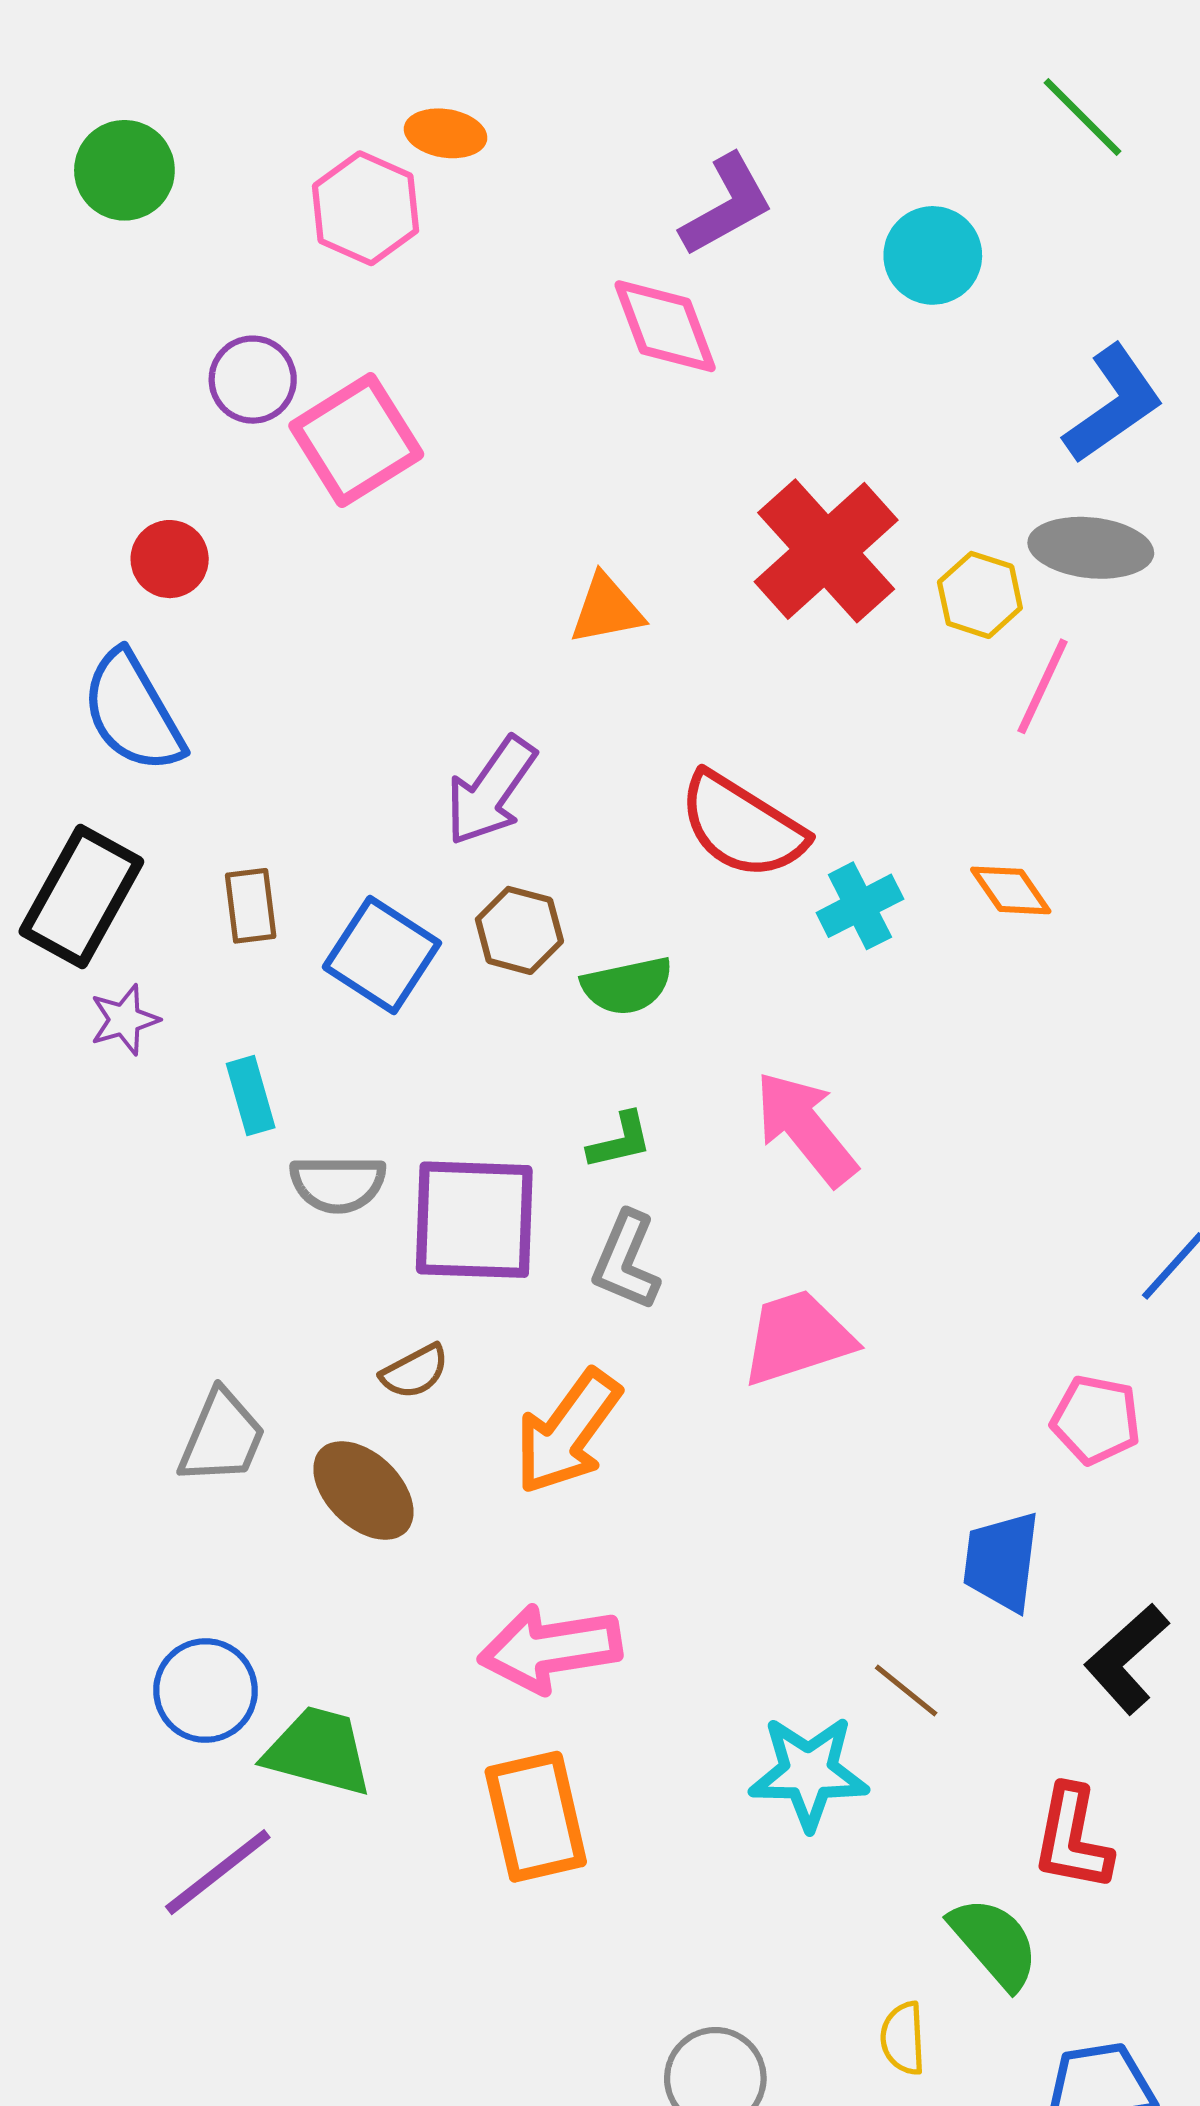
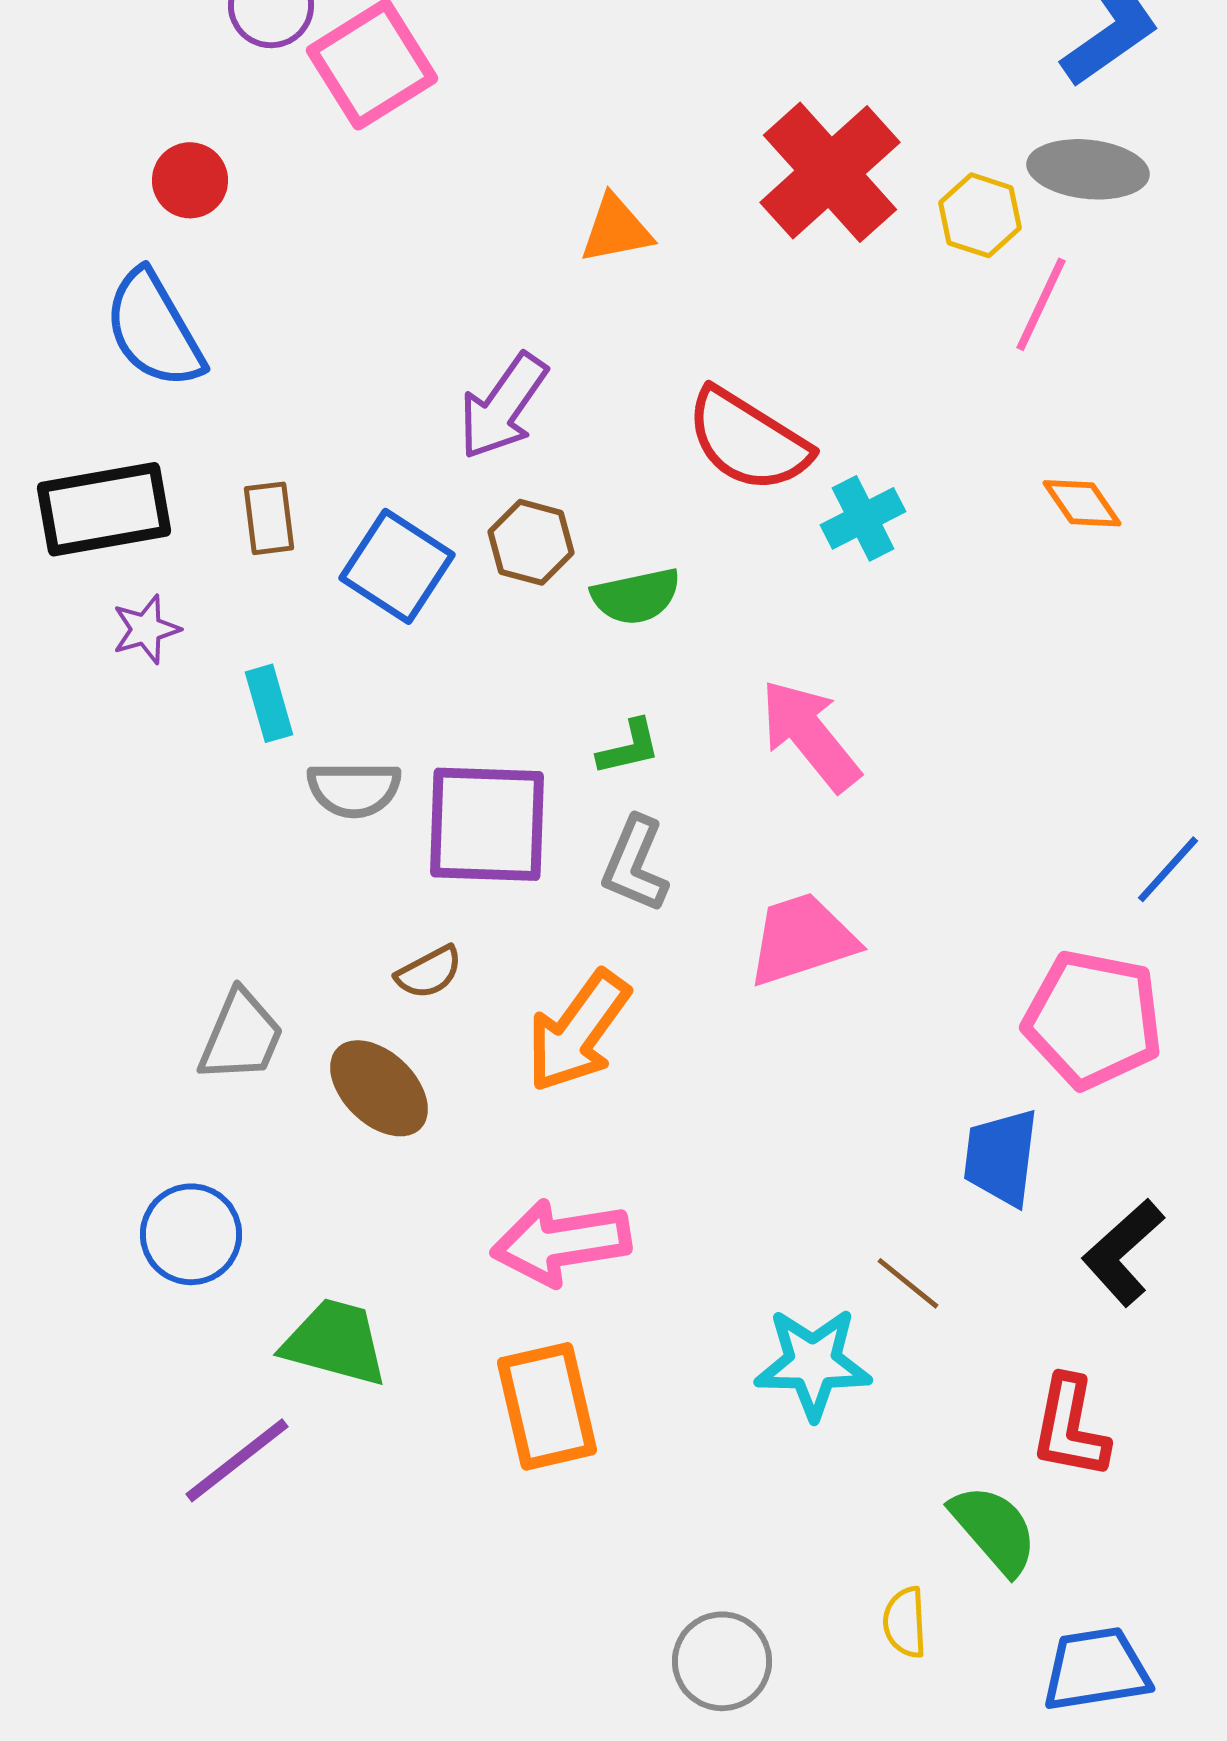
orange diamond: (1011, 890) -> (1082, 503), moved
black rectangle: (81, 897) -> (104, 509), turned 51
pink pentagon: (1096, 1420) -> (1093, 1019), size x1.6
blue circle: (205, 1691) -> (191, 1234), moved

